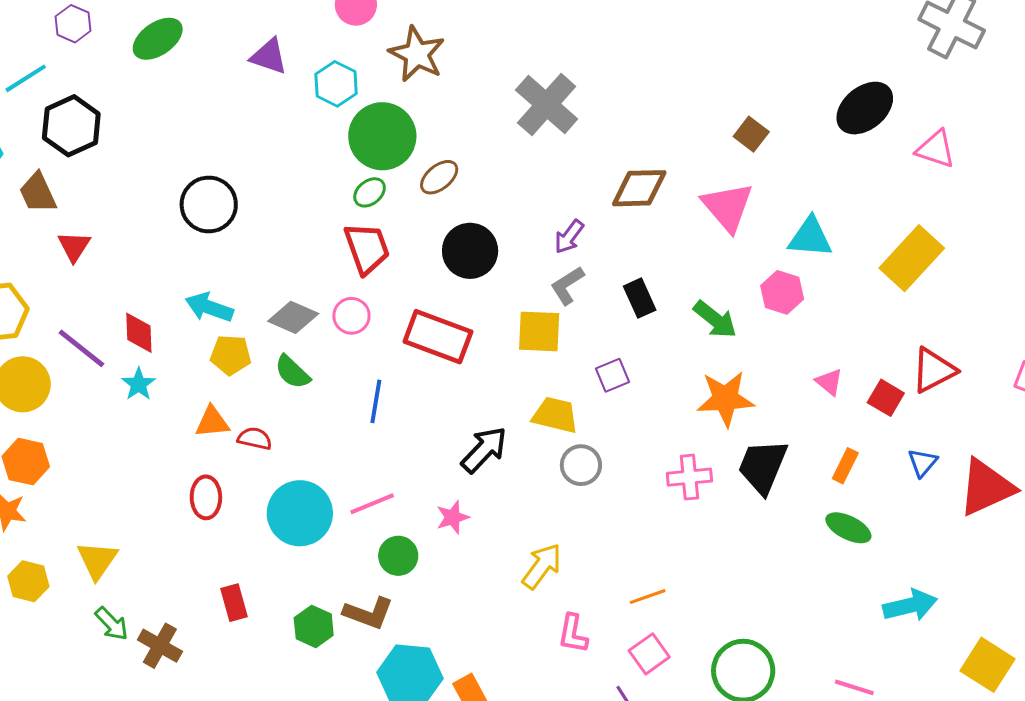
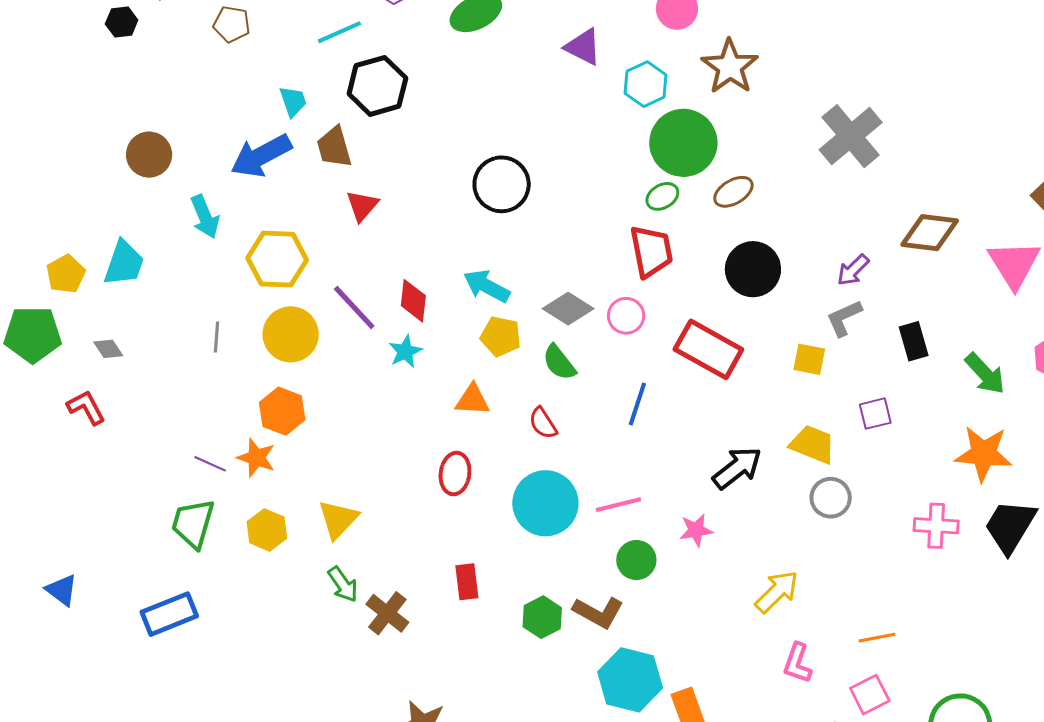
yellow square: (539, 331) -> (809, 359), size x0.7
red semicircle: (255, 439) -> (543, 423), moved, turned -144

